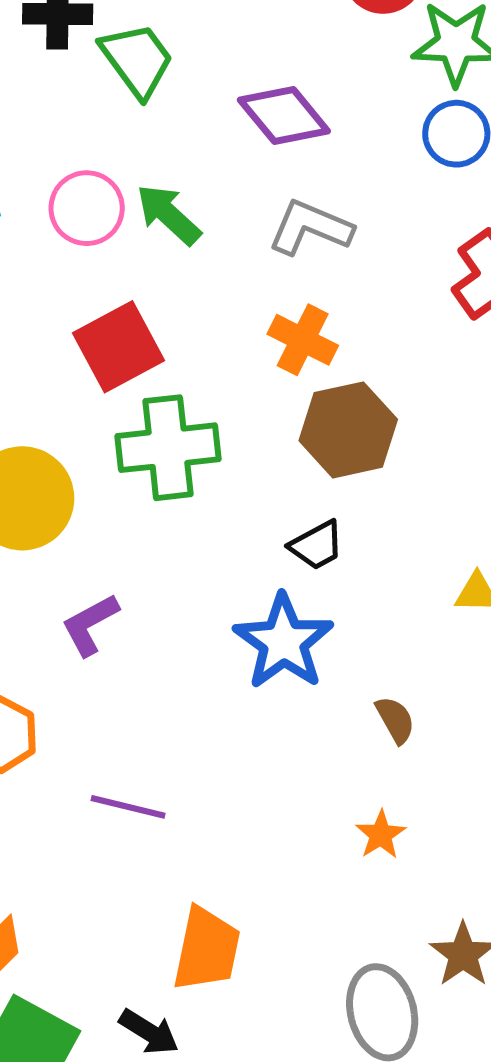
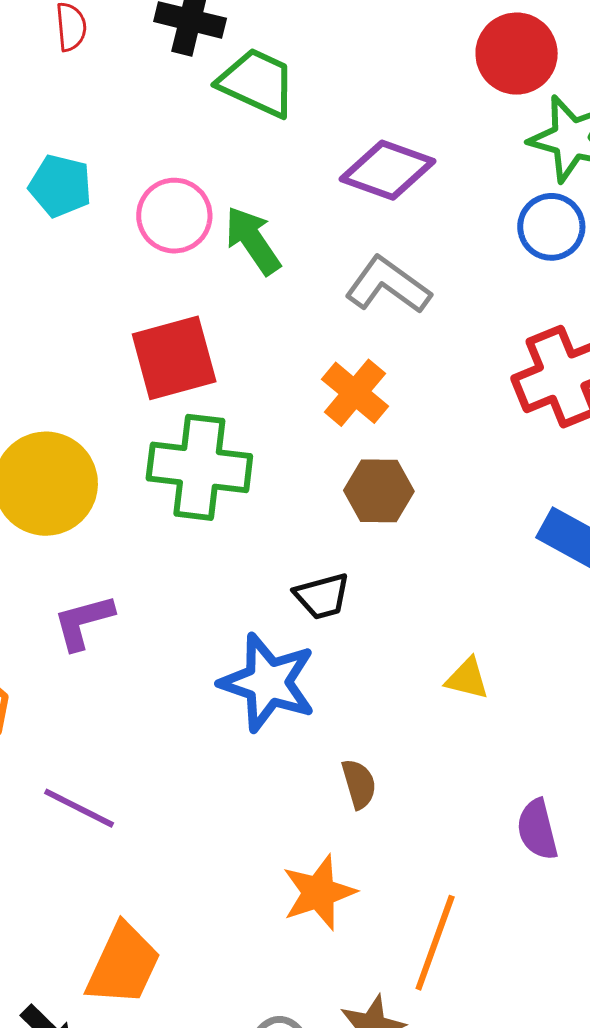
green trapezoid: (137, 60) -> (257, 83), turned -42
purple diamond: (284, 116) -> (387, 170), turned -44
brown hexagon: (348, 430) -> (379, 491), size x0.7
blue star: (284, 642) -> (268, 683), turned -30
orange star: (381, 835) -> (319, 892), size x1.5

